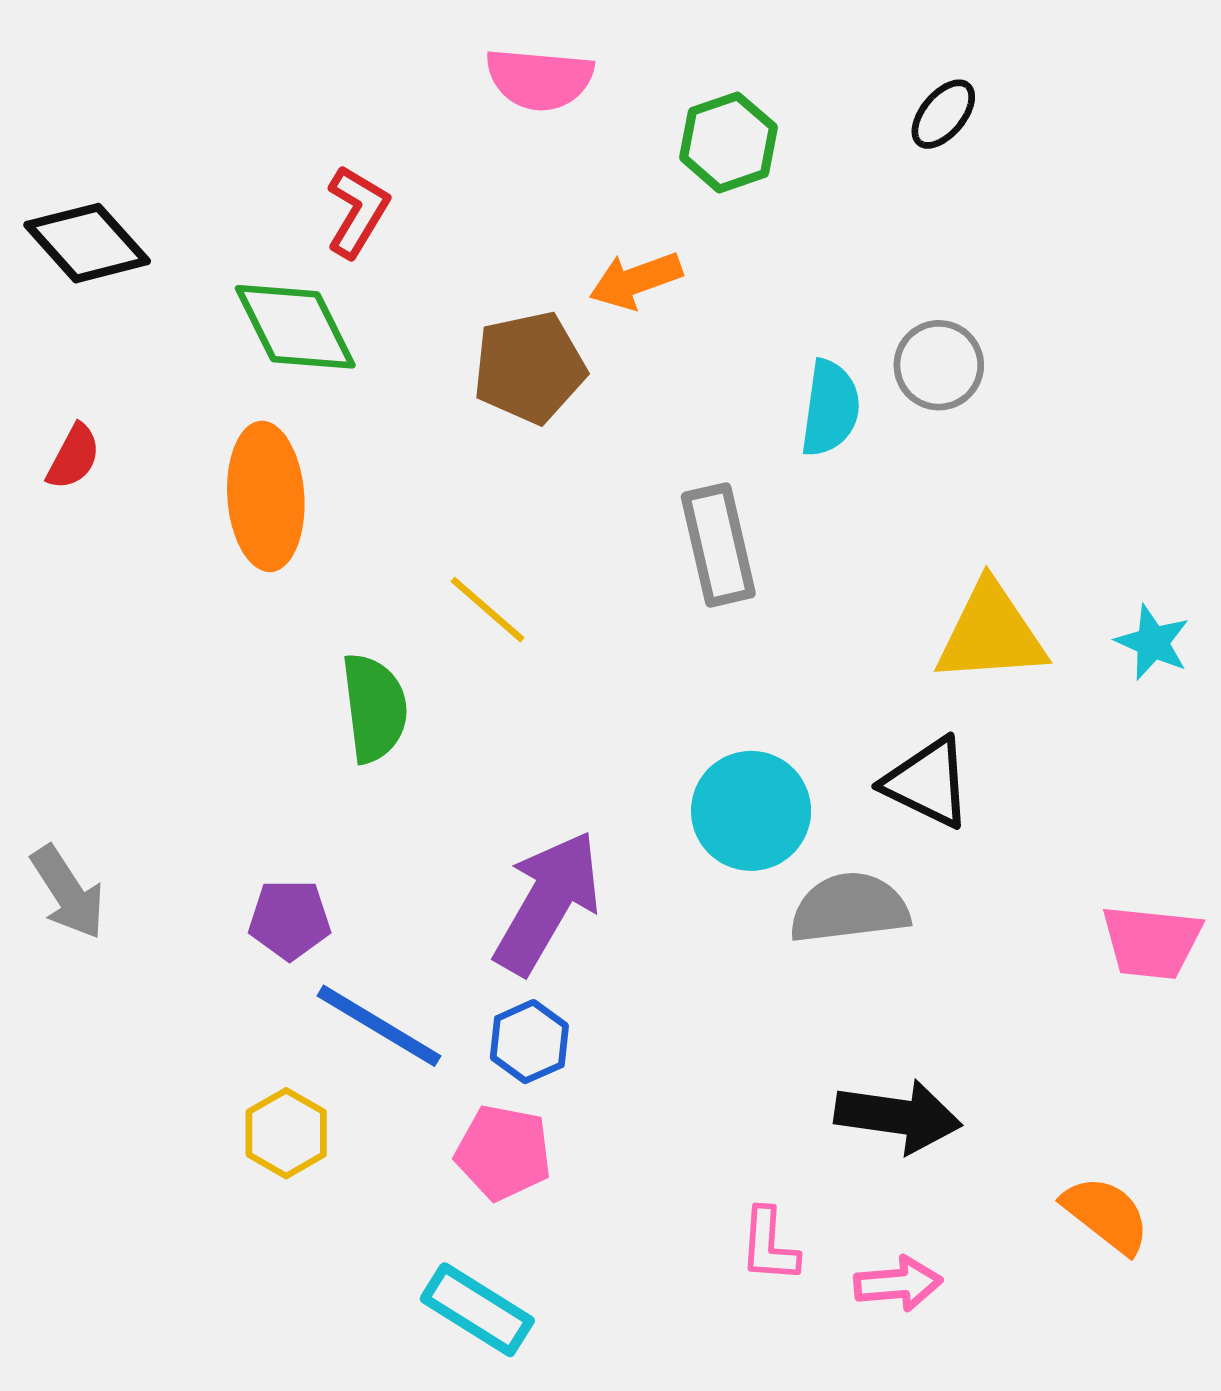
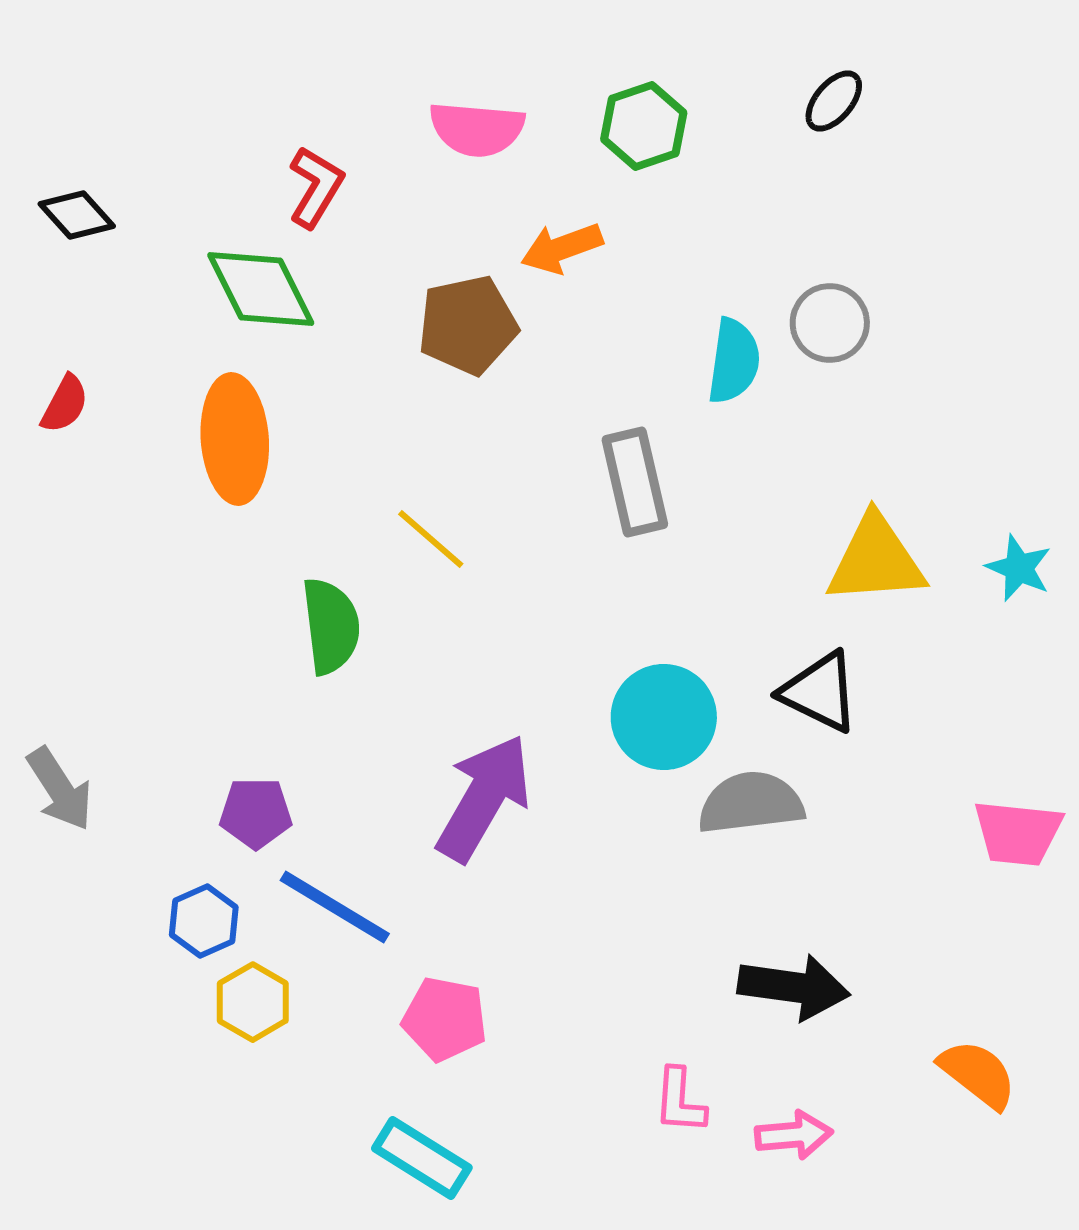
pink semicircle: (540, 79) -> (477, 129), moved
black diamond: (87, 243) -> (77, 215), size x0.7
blue hexagon: (529, 1042) -> (204, 921), moved

